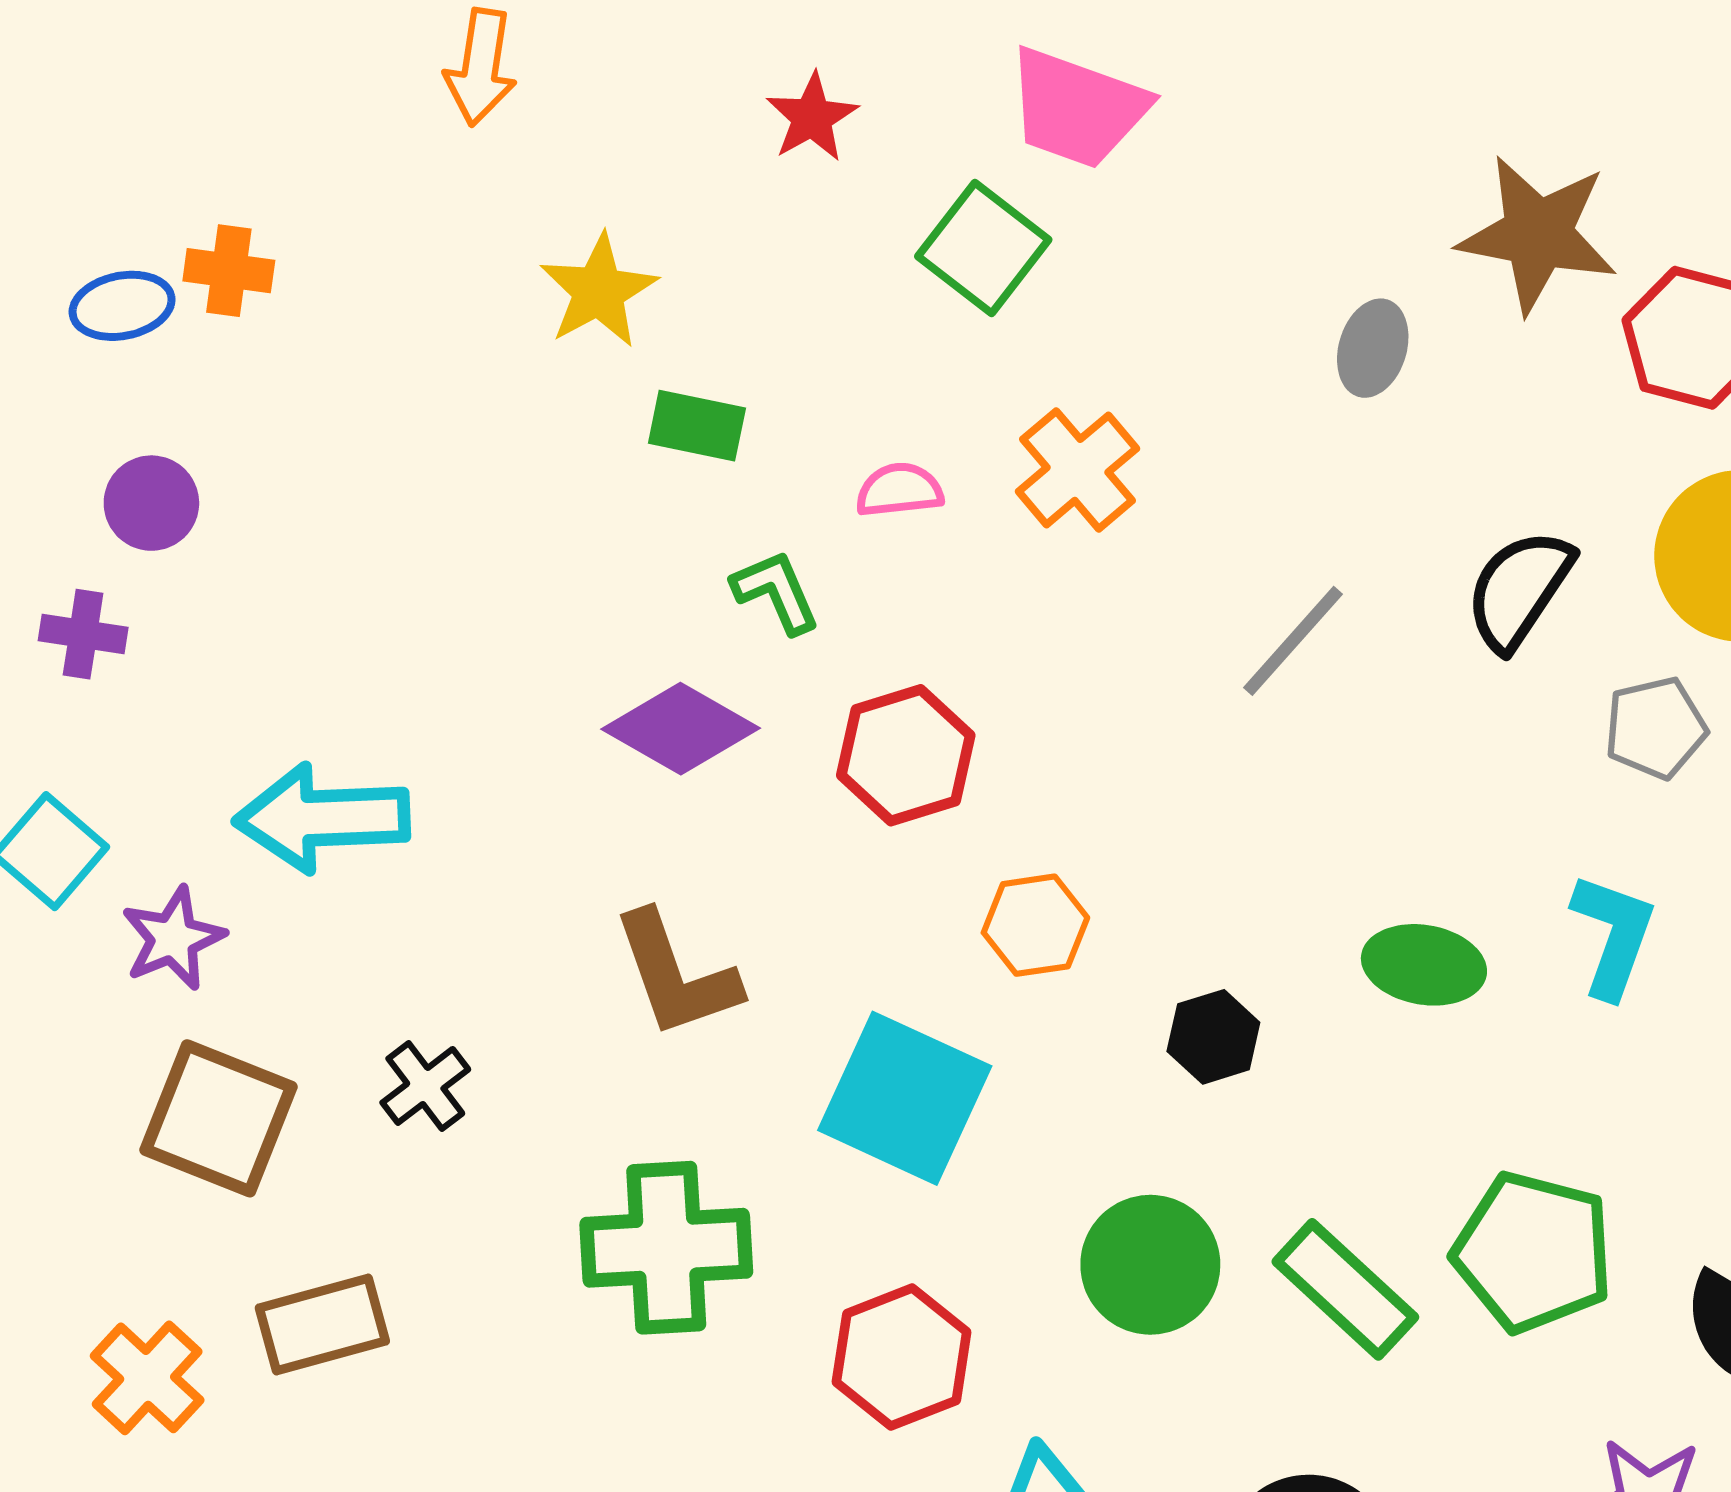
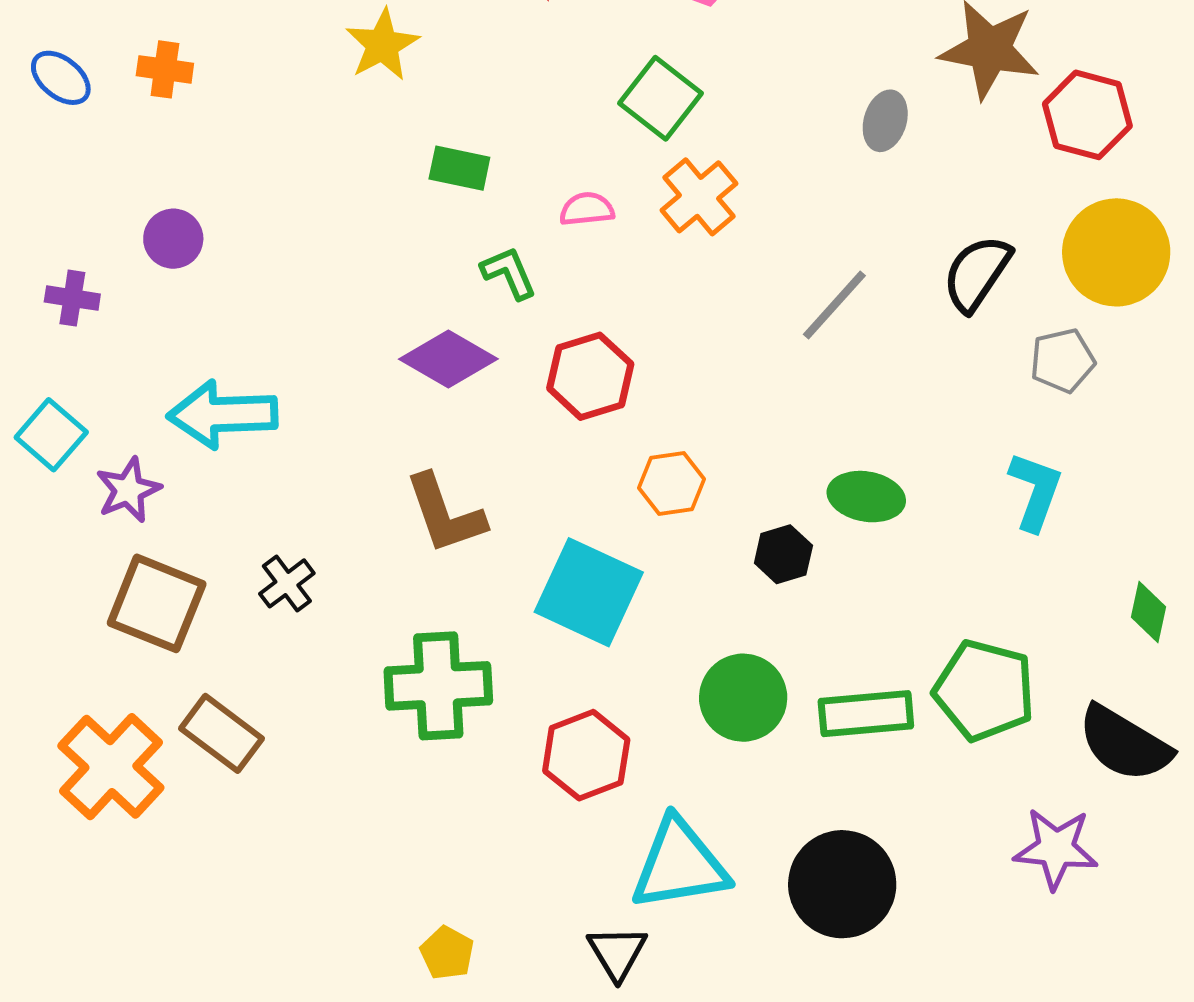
green square: (983, 248) -> (661, 98), moved
yellow star: (599, 291) -> (382, 45), moved
blue ellipse: (122, 306) -> (61, 78), moved, turned 50
purple circle: (151, 503) -> (173, 239), moved
green ellipse: (1424, 965) -> (866, 497), moved
green rectangle: (1345, 1289) -> (866, 714), turned -48
brown rectangle: (322, 1324) -> (222, 733), turned 52
orange cross: (147, 1378) -> (111, 767), size x1.5

